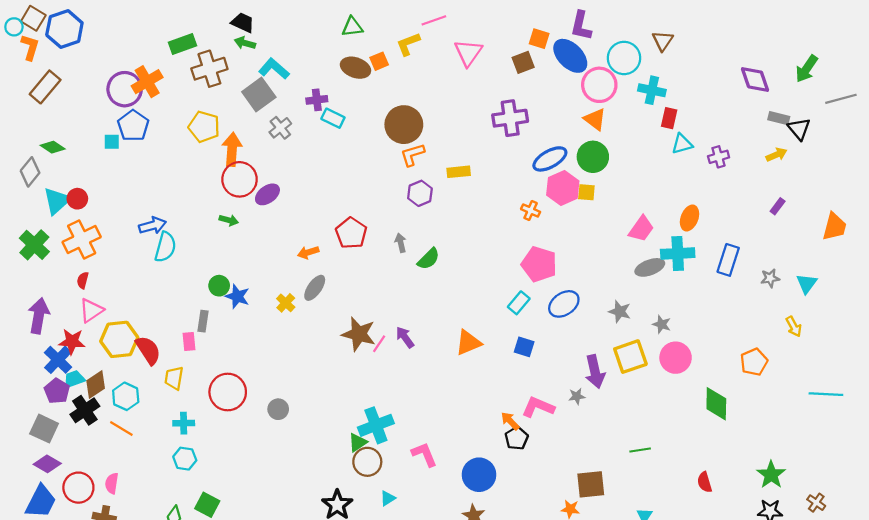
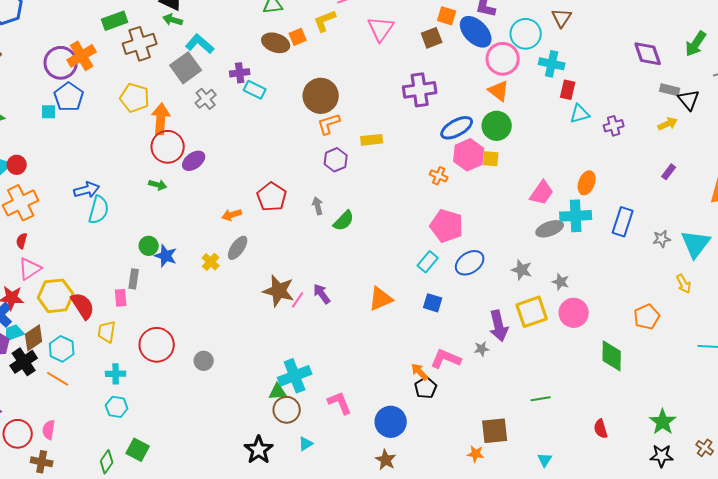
cyan triangle: (807, 284) -> (696, 244), size x1.5
green triangle: (358, 442) -> (278, 392), turned 30

